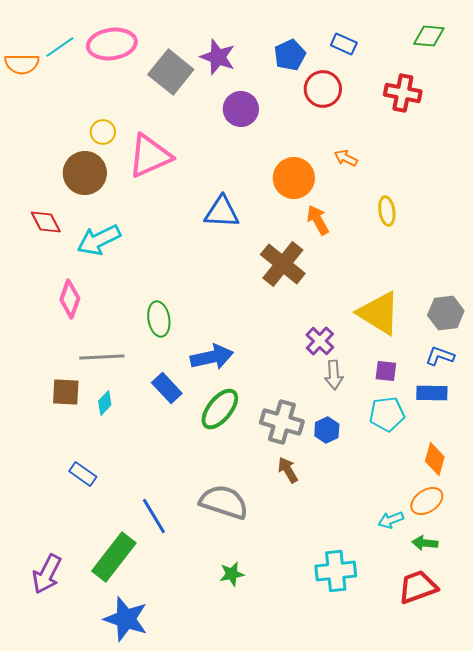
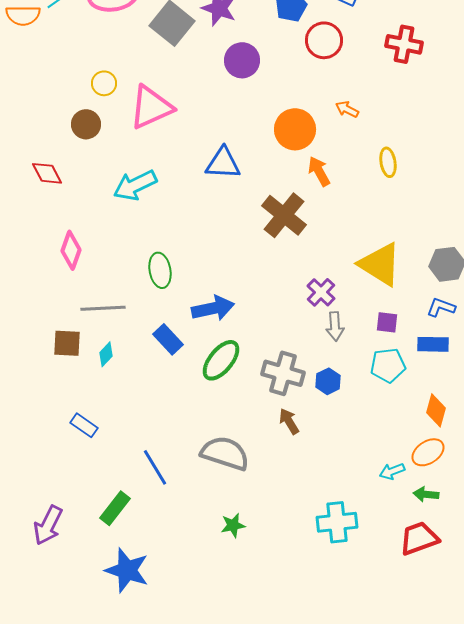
brown circle: (85, 173) -> (86, 124), size x0.7
cyan arrow: (99, 240) -> (135, 185), moved
green rectangle: (114, 557) -> (115, 508), size x0.7

